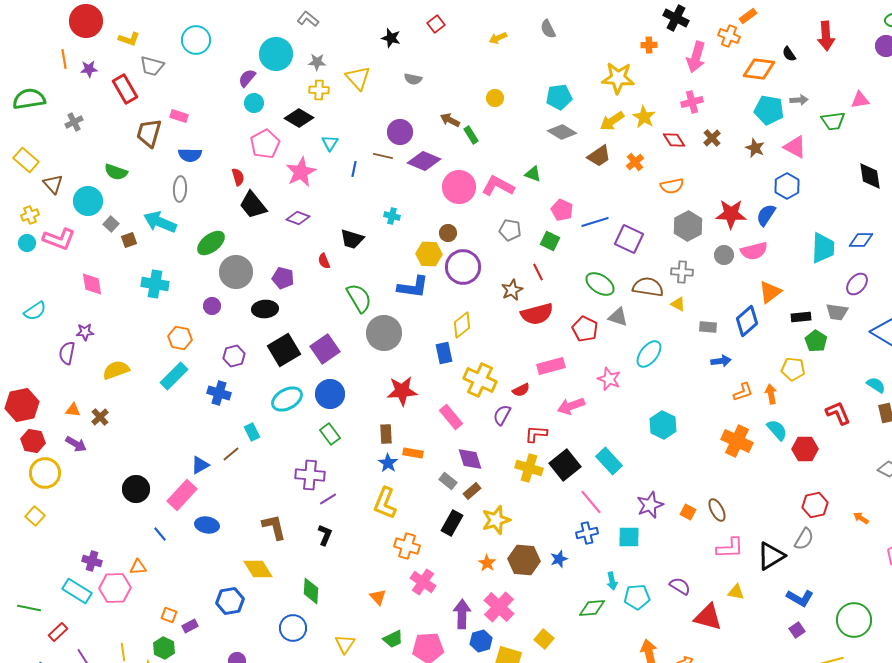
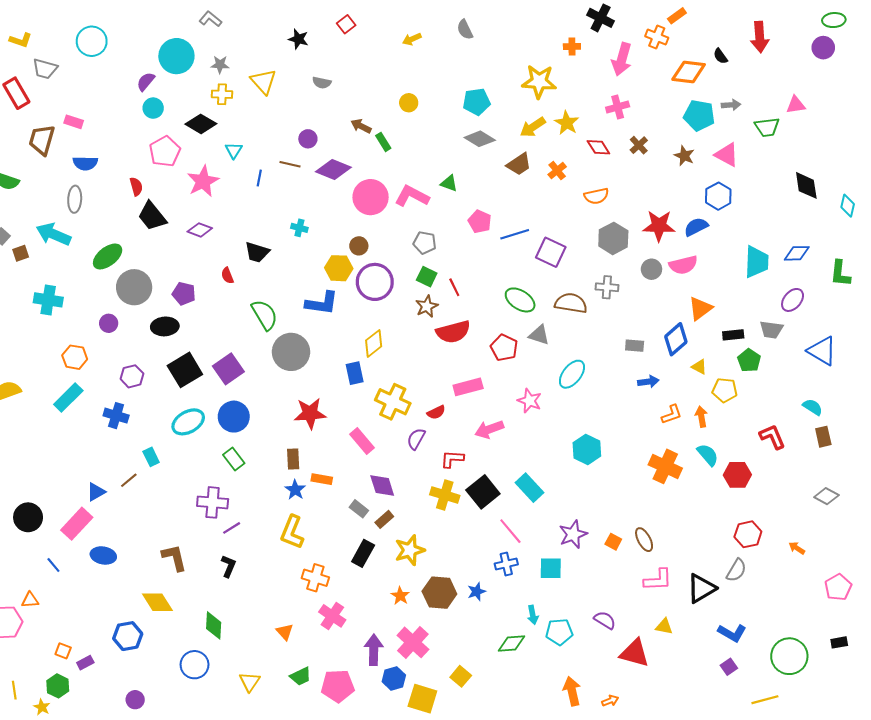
purple circle: (400, 132) -> (308, 139), size x0.7
blue semicircle: (766, 215) -> (696, 227), turned 30
green square: (550, 241) -> (427, 277), moved
yellow triangle: (678, 304) -> (699, 367), moved

